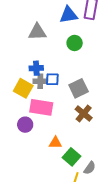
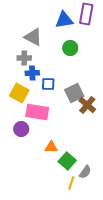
gray triangle: (37, 32) -> (33, 37), turned 30
gray cross: (40, 81) -> (24, 58), moved
brown cross: (84, 114) -> (87, 105), moved

